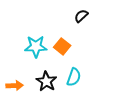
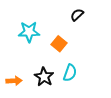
cyan star: (36, 46) -> (29, 32), moved

